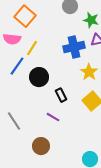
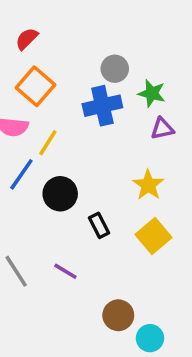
blue cross: (74, 47) -> (102, 106), moved
purple line: (53, 117) -> (65, 271), moved
brown circle: (41, 146) -> (118, 315), moved

